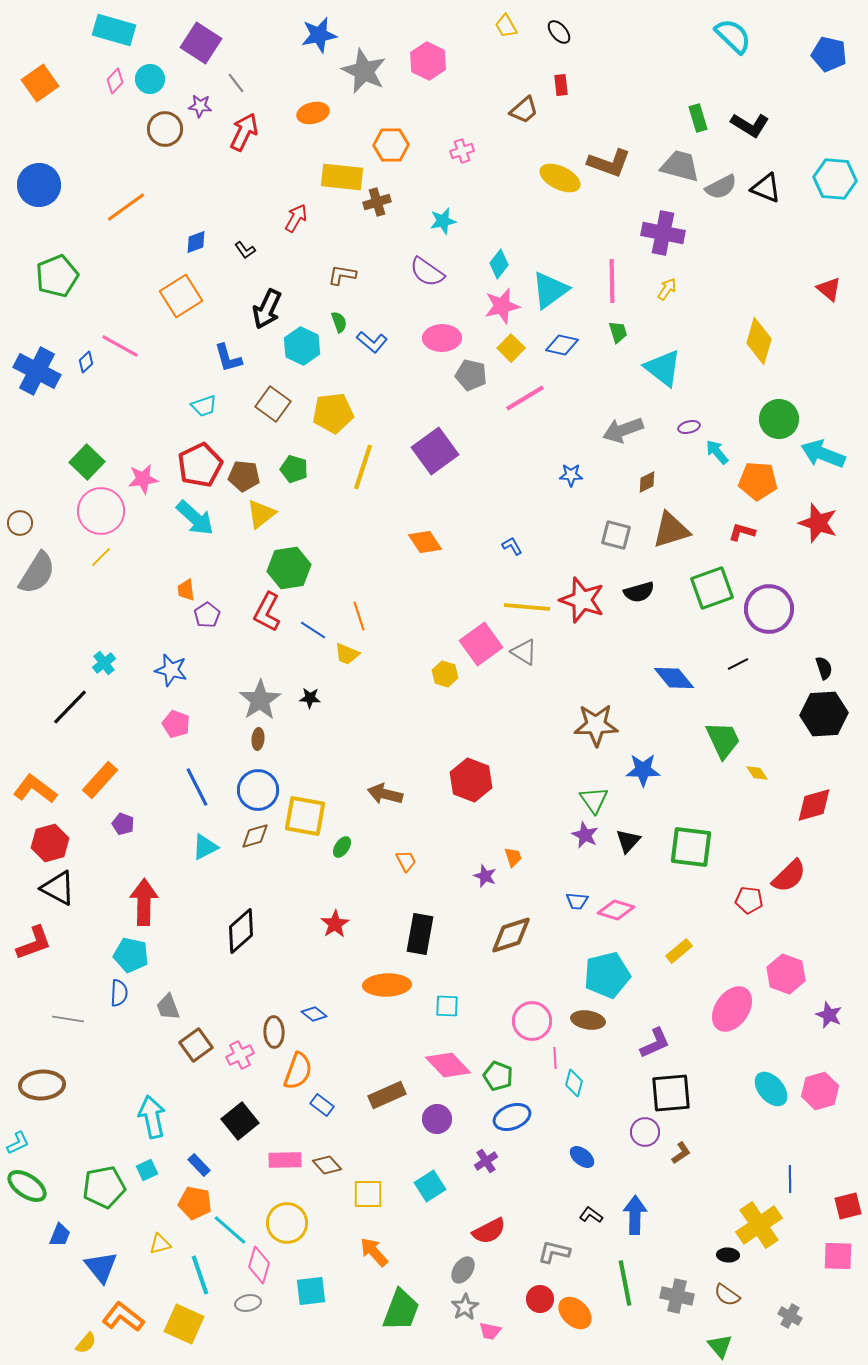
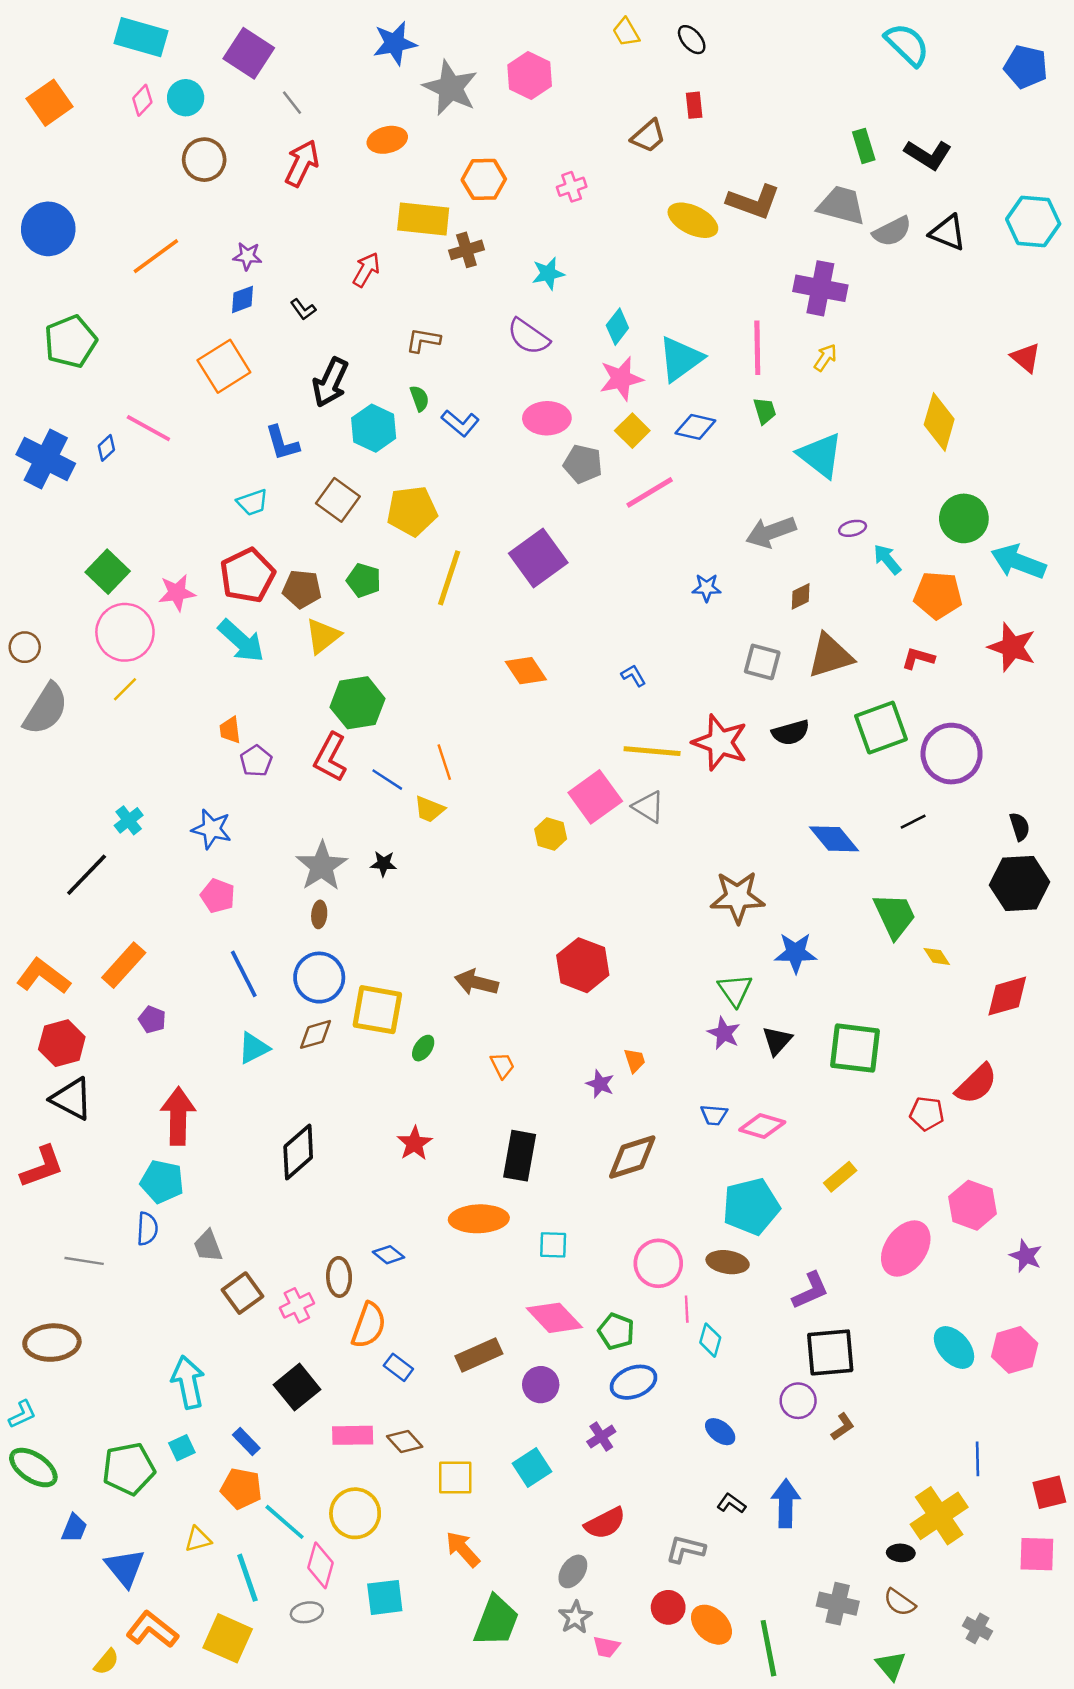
purple star: (200, 106) -> (247, 256), moved
green line: (625, 1283) -> (768, 1648), moved

